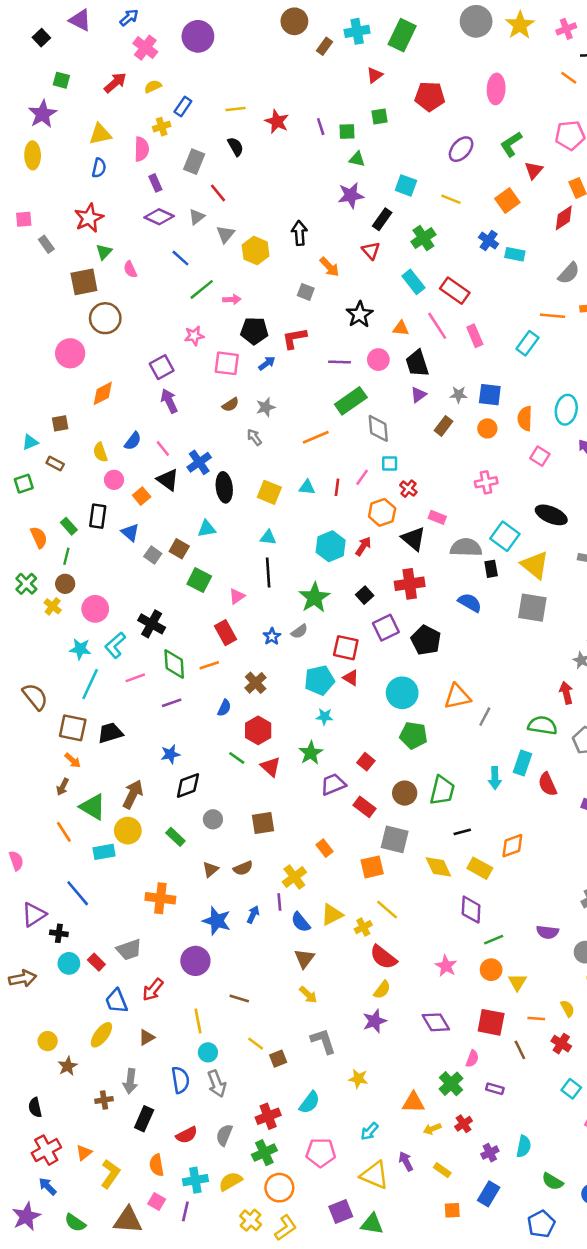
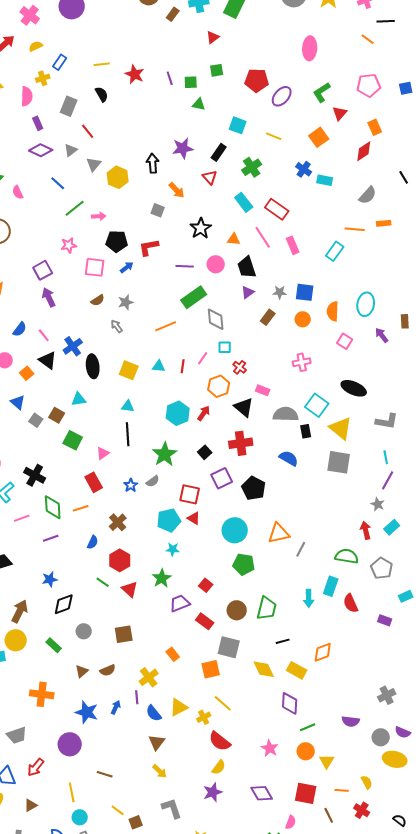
red pentagon: (430, 96) -> (257, 80), moved
purple star: (351, 195) -> (183, 148), moved

